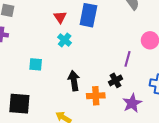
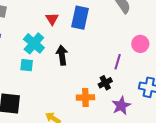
cyan cross: (65, 40) -> (34, 43), moved, size x1.5
black arrow: (74, 81) -> (62, 55), moved

